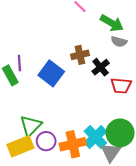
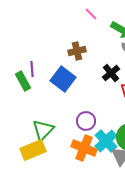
brown cross: (80, 55) -> (77, 51), moved
purple circle: (46, 141) -> (86, 121), moved
orange cross: (73, 144) -> (84, 148), turned 35

